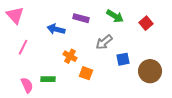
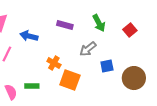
green arrow: (115, 16) -> (99, 23), turned 30
blue arrow: (56, 29) -> (29, 36), moved
orange square: (86, 73) -> (70, 80), size x1.5

